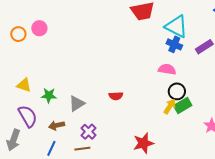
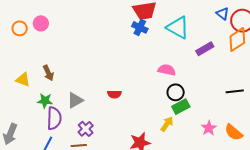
blue cross: (174, 44) -> (140, 27), moved
green star: (49, 95) -> (45, 101), moved
yellow arrow: (170, 106) -> (167, 124), moved
purple semicircle: (28, 116) -> (54, 118), moved, turned 30
brown arrow: (57, 125) -> (48, 73), moved, turned -105

